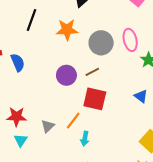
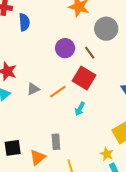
brown line: (92, 72) -> (90, 53), turned 64
cyan arrow: (85, 139) -> (80, 109), moved

